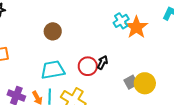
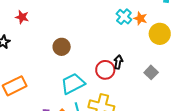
orange star: (136, 27) -> (140, 18), size x0.6
yellow circle: (145, 83) -> (160, 34), moved

